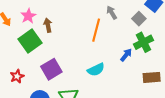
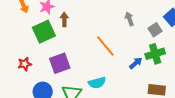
orange line: (96, 30) -> (105, 46), moved, turned -65
cyan semicircle: (96, 70) -> (97, 83), moved

